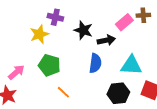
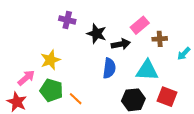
brown cross: (143, 15) -> (160, 39), moved
yellow star: (39, 34) -> (50, 60), moved
green pentagon: (49, 65) -> (51, 90), moved

